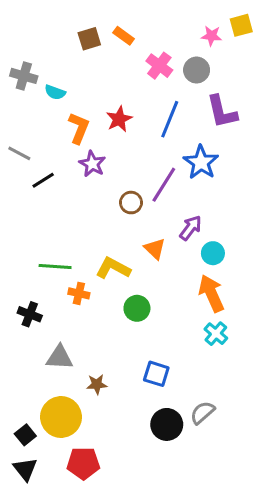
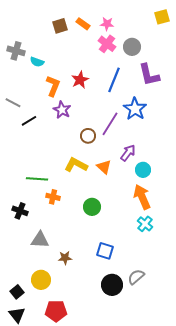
pink star: (211, 36) -> (107, 24), moved
yellow L-shape: (113, 268) -> (76, 165), moved
yellow circle: (61, 417) -> (41, 280), size x0.7

